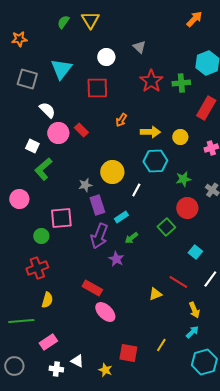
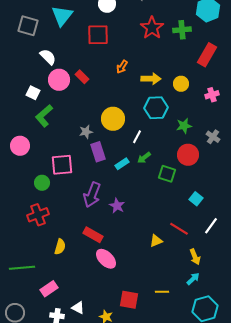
green square: (166, 227) -> (167, 174), turned -30
purple arrow: (99, 236) -> (92, 195), moved
green arrow: (131, 238) -> (144, 158), moved
yellow semicircle: (47, 300) -> (60, 247), moved
yellow line: (161, 345) -> (162, 292), turned 56

